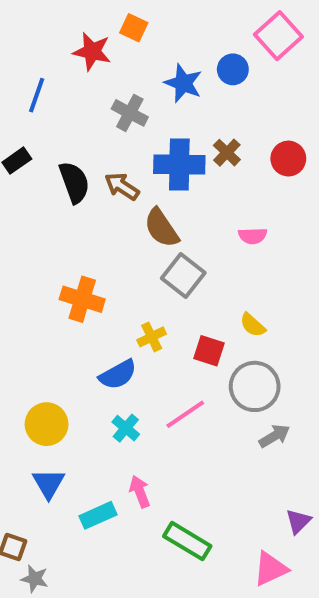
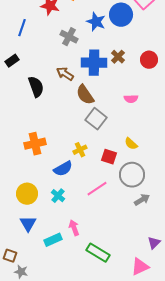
blue circle: (233, 69) -> (121, 15), size x1.5
black semicircle: (74, 182) -> (36, 87), moved
orange cross: (82, 299) -> (35, 144), moved, turned -30
cyan cross: (126, 428) -> (58, 196), moved

